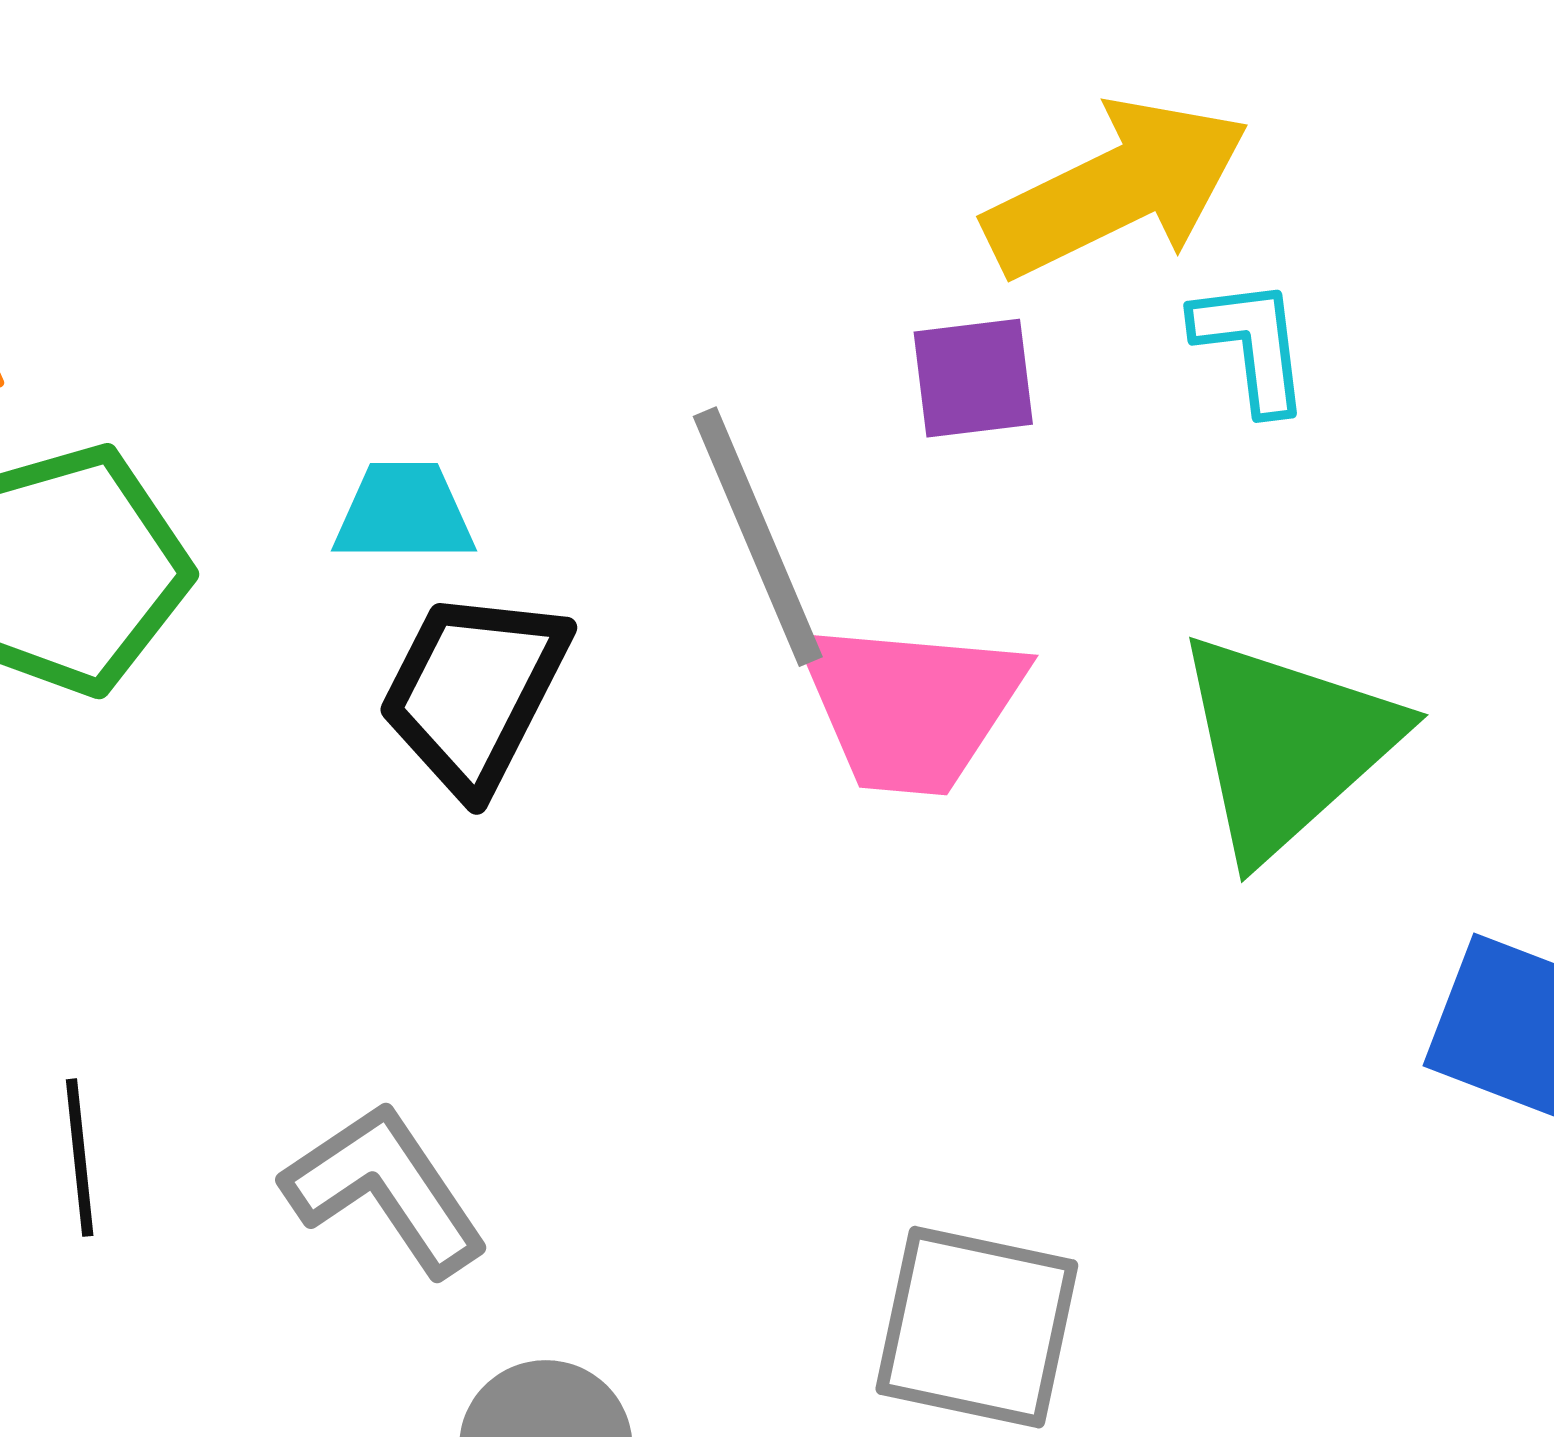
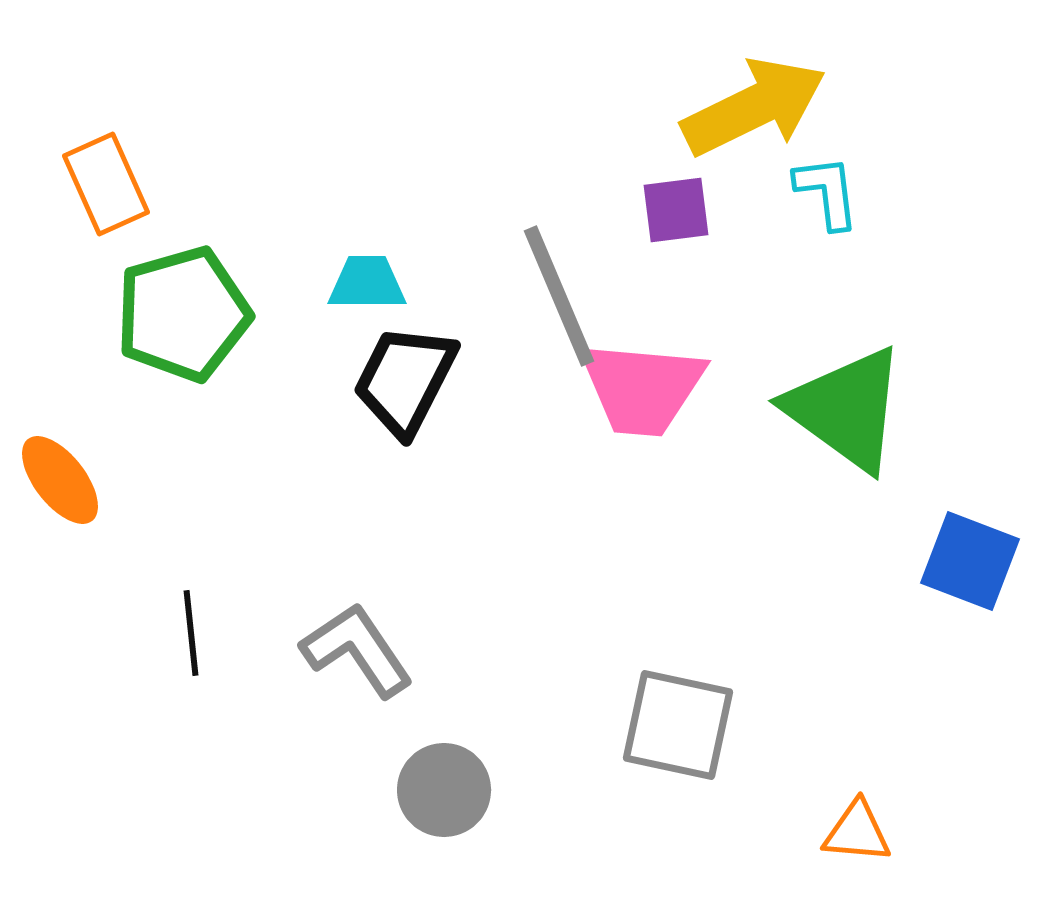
green triangle: (1286, 745) -> (846, 409), turned -42

